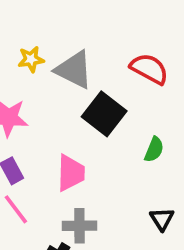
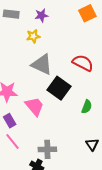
yellow star: (31, 59) -> (33, 36), moved
pink trapezoid: (71, 173) -> (34, 106), moved, turned -40

